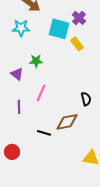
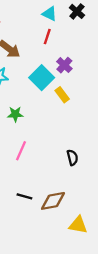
cyan square: (59, 29) -> (42, 78), turned 30
brown diamond: (67, 122) -> (53, 201), moved

